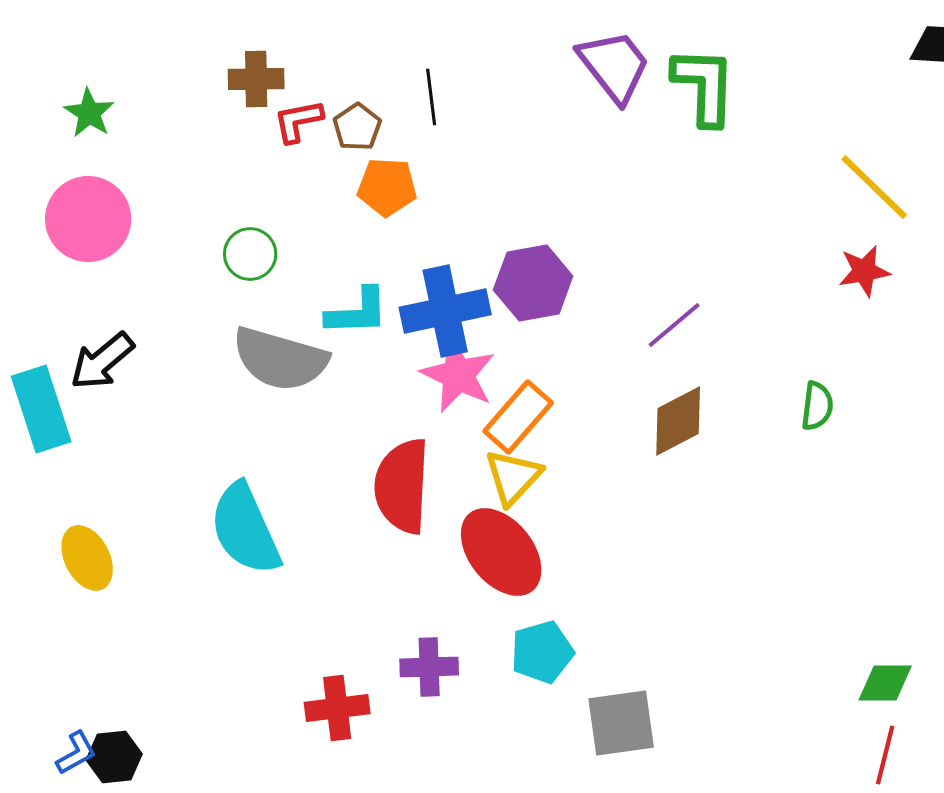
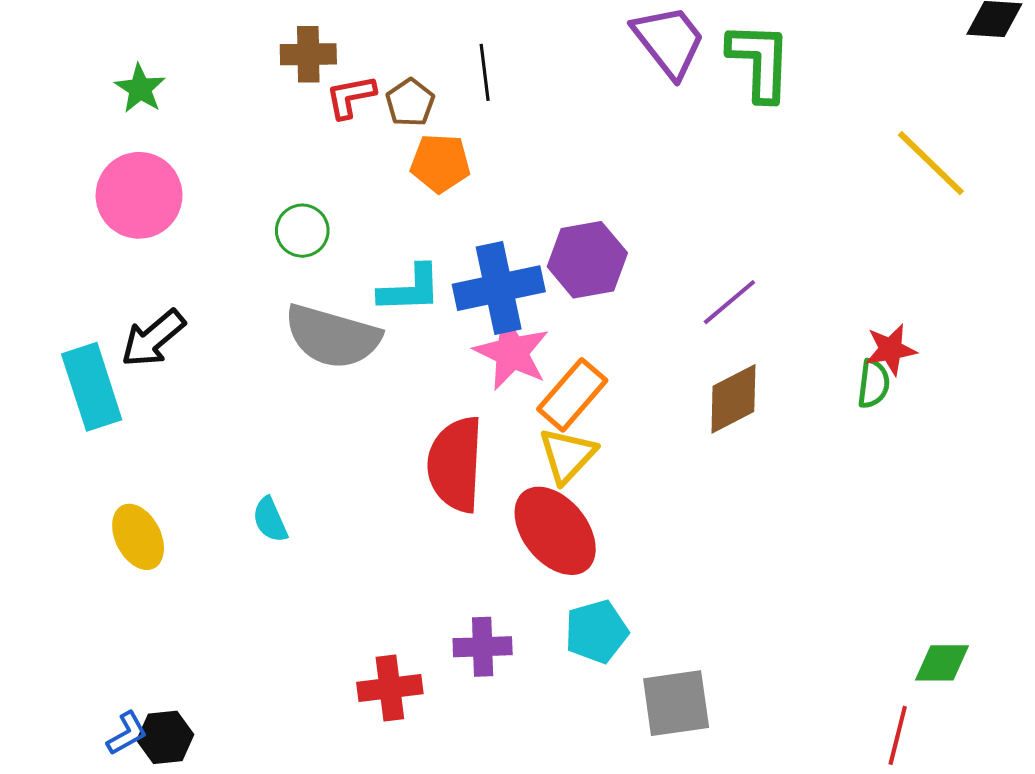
red star: (864, 271) -> (891, 349), moved
cyan semicircle: (245, 529) -> (270, 520), moved, size x0.5
red line: (885, 755) -> (898, 735), moved

